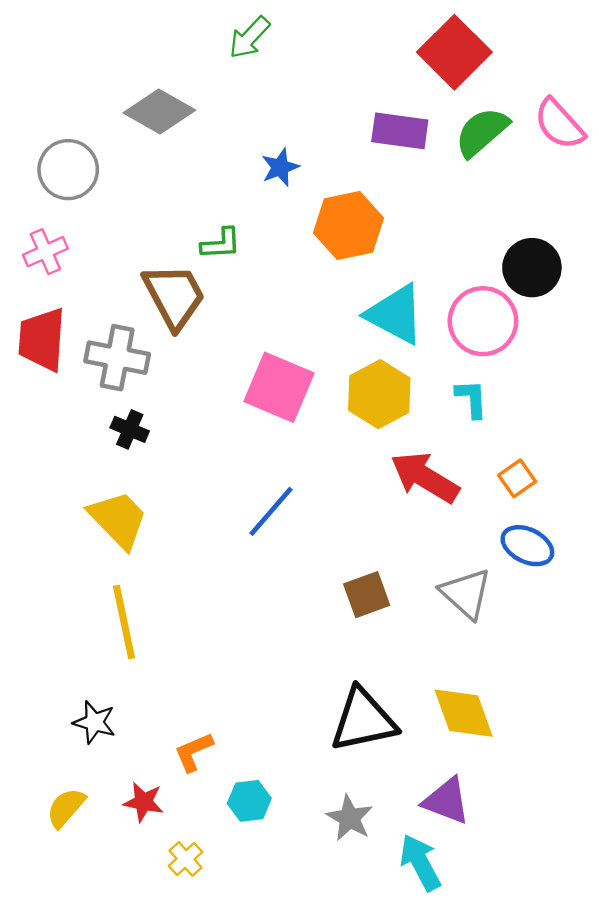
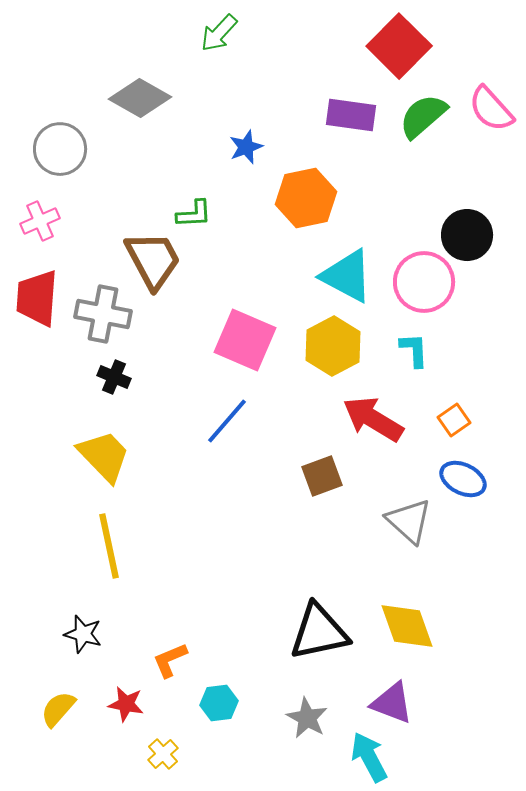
blue line: (271, 511) -> (227, 421), moved
brown square: (367, 595) -> (322, 476), moved

